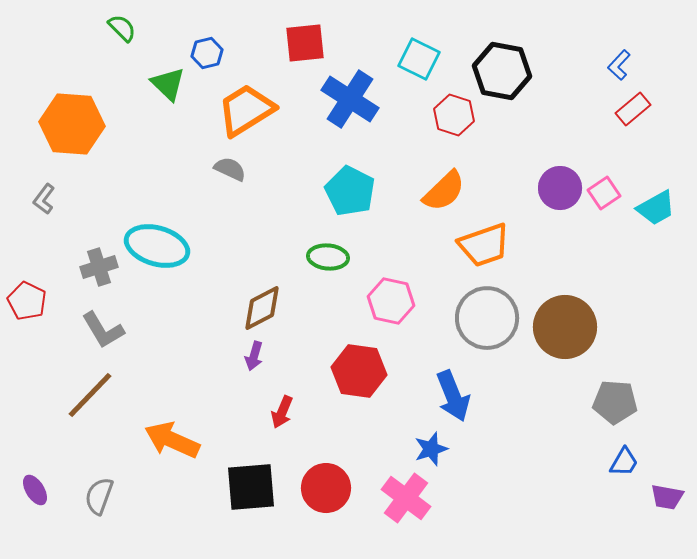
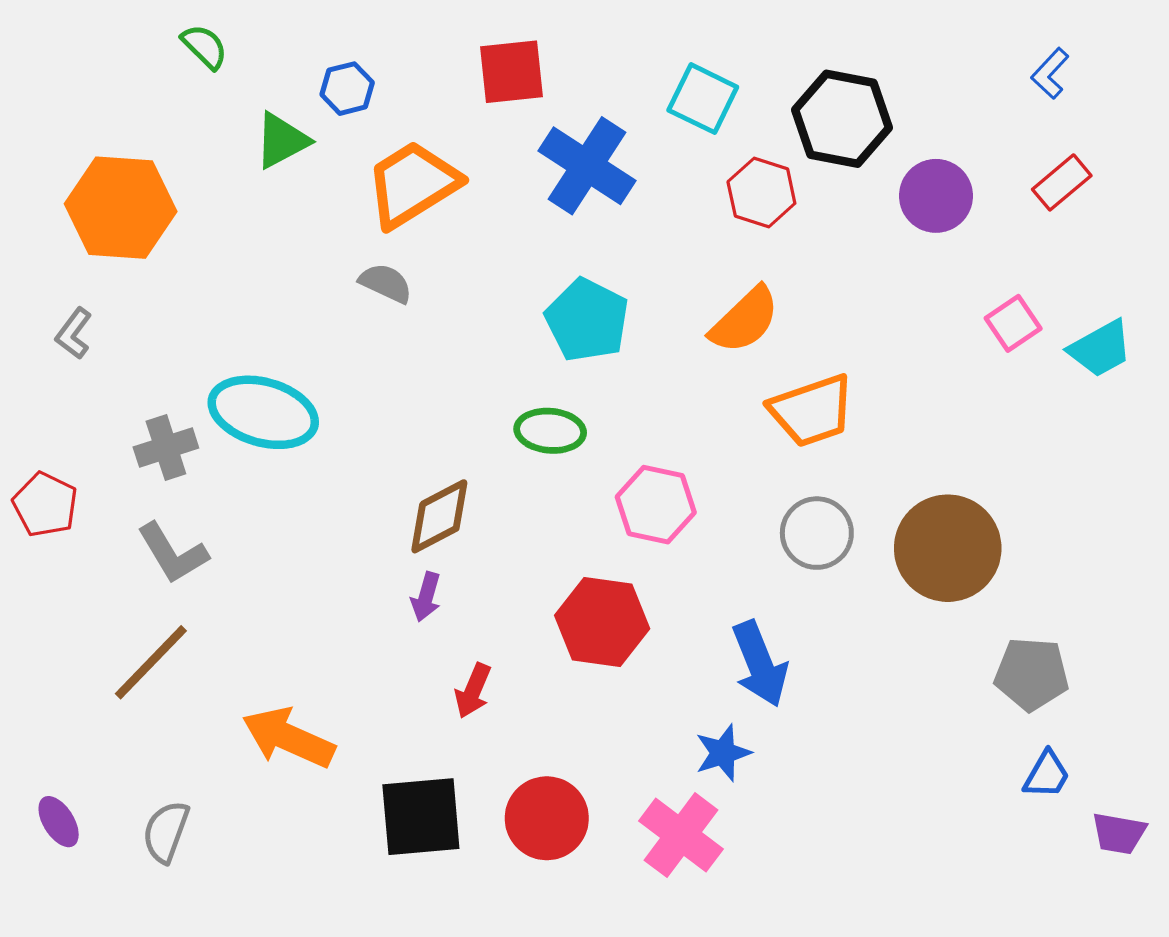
blue L-shape: (619, 65) -> (1050, 73), moved
green triangle: (168, 84) -> (282, 141), turned 48
purple circle: (560, 188) -> (936, 196), moved
gray circle: (487, 318) -> (817, 533), size x0.7

